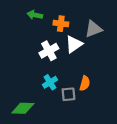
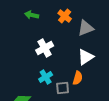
orange cross: (61, 24) -> (65, 16), moved, turned 32
white triangle: (74, 44) -> (86, 57), moved

